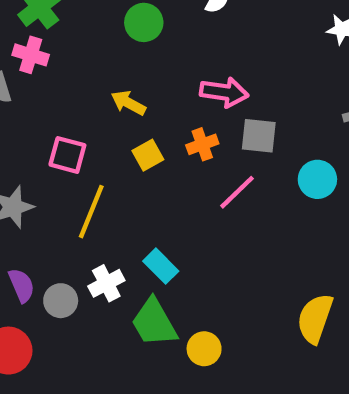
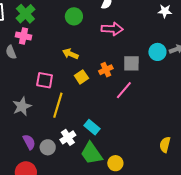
pink arrow: (224, 92) -> (112, 29), moved
cyan circle: (317, 179) -> (157, 52), moved
yellow semicircle: (315, 318) -> (165, 145), size x0.7

